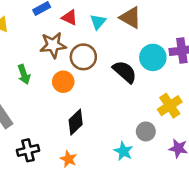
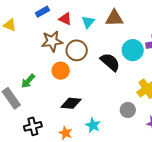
brown triangle: (130, 18) -> (114, 18), turned -30
green arrow: (24, 74) -> (28, 81), moved, turned 63
black diamond: (76, 122) -> (71, 103), turned 50
cyan star: (124, 151) -> (93, 125), moved

